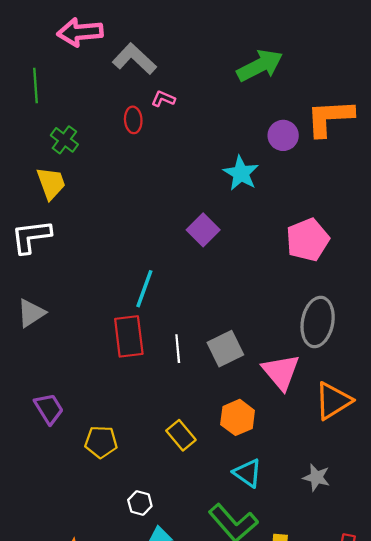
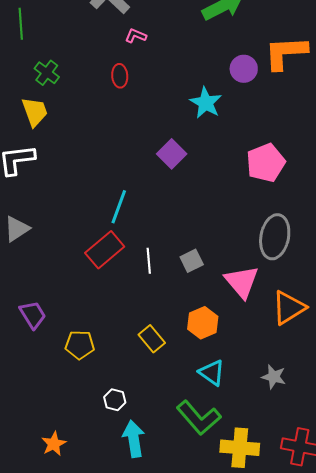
red ellipse: (133, 120) -> (120, 76), moved
red rectangle: (129, 336) -> (105, 250), turned 57
gray square: (225, 349) -> (192, 261), size x0.7

